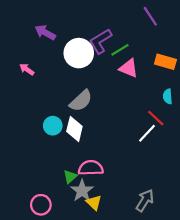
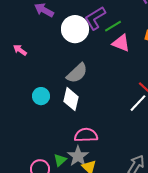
pink arrow: (27, 69) -> (20, 50), moved
cyan circle: (53, 126) -> (41, 96), moved
green triangle: (70, 177) -> (60, 160), moved

